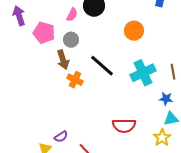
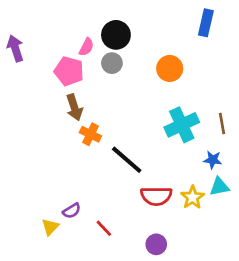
pink pentagon: (44, 33) -> (69, 71), moved
gray circle: (71, 40) -> (112, 63), moved
black line: (102, 66) -> (127, 160), moved
yellow star: (162, 138) -> (192, 197), moved

